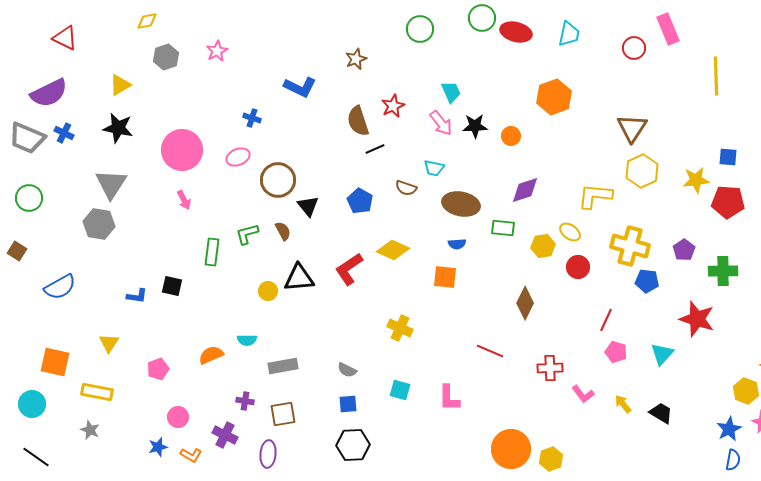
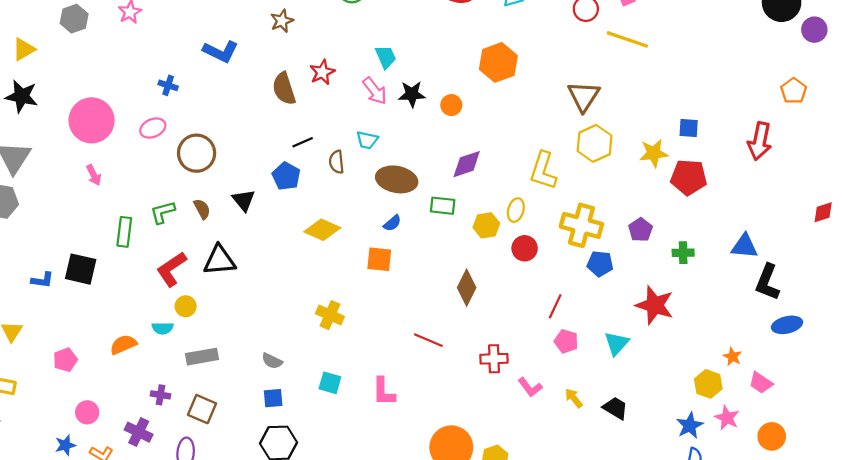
yellow line: (716, 76) -> (627, 39), moved, turned -69
black line: (375, 149) -> (303, 142), moved
brown semicircle: (406, 188) -> (337, 162), turned 65
yellow L-shape: (595, 196) -> (543, 171), turned -78
black triangle: (308, 206) -> (244, 200), moved
yellow ellipse: (570, 232) -> (516, 210), turned 70
blue semicircle: (457, 244) -> (392, 223), turned -36
red L-shape: (349, 269) -> (171, 269), moved
green cross: (723, 271) -> (683, 253), size x0.7
black square: (172, 286) -> (81, 269), size x1.4
yellow circle: (268, 291) -> (186, 306), moved
brown square: (283, 414) -> (202, 409), turned 32

